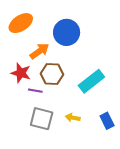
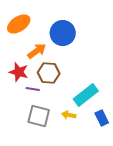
cyan rectangle: (91, 81) -> (86, 95), moved

